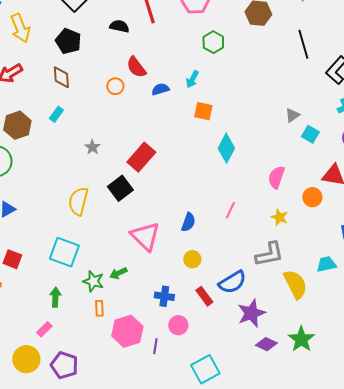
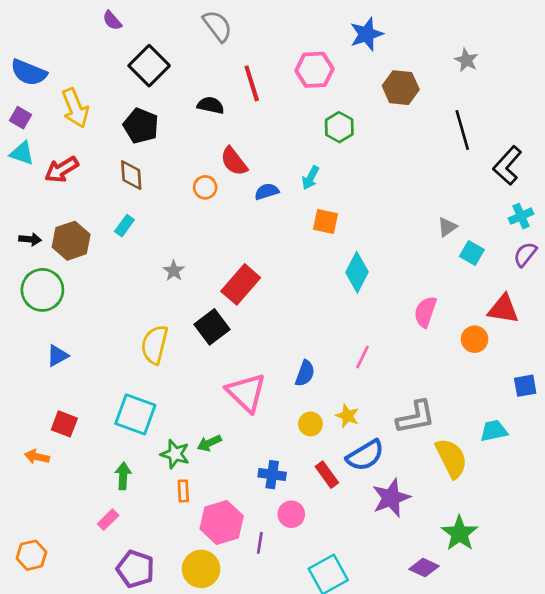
yellow star: (279, 217) -> (347, 416), moved
purple diamond: (266, 344) -> (424, 568), moved
yellow circle: (26, 359) -> (201, 569), moved

